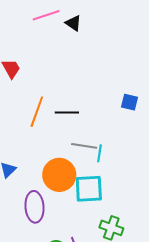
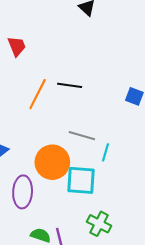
black line: (67, 113) -> (70, 85), moved
cyan line: (99, 153) -> (105, 152), moved

